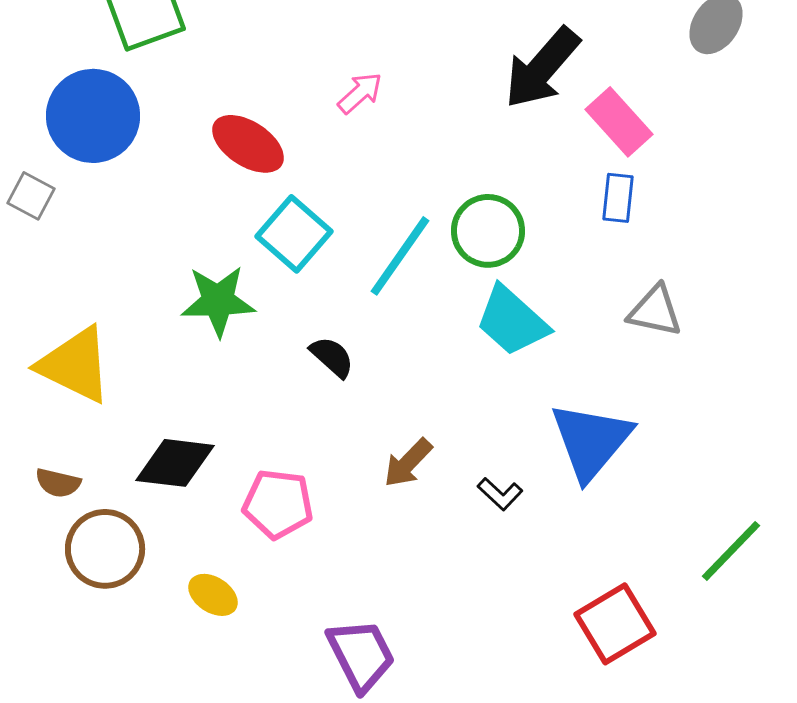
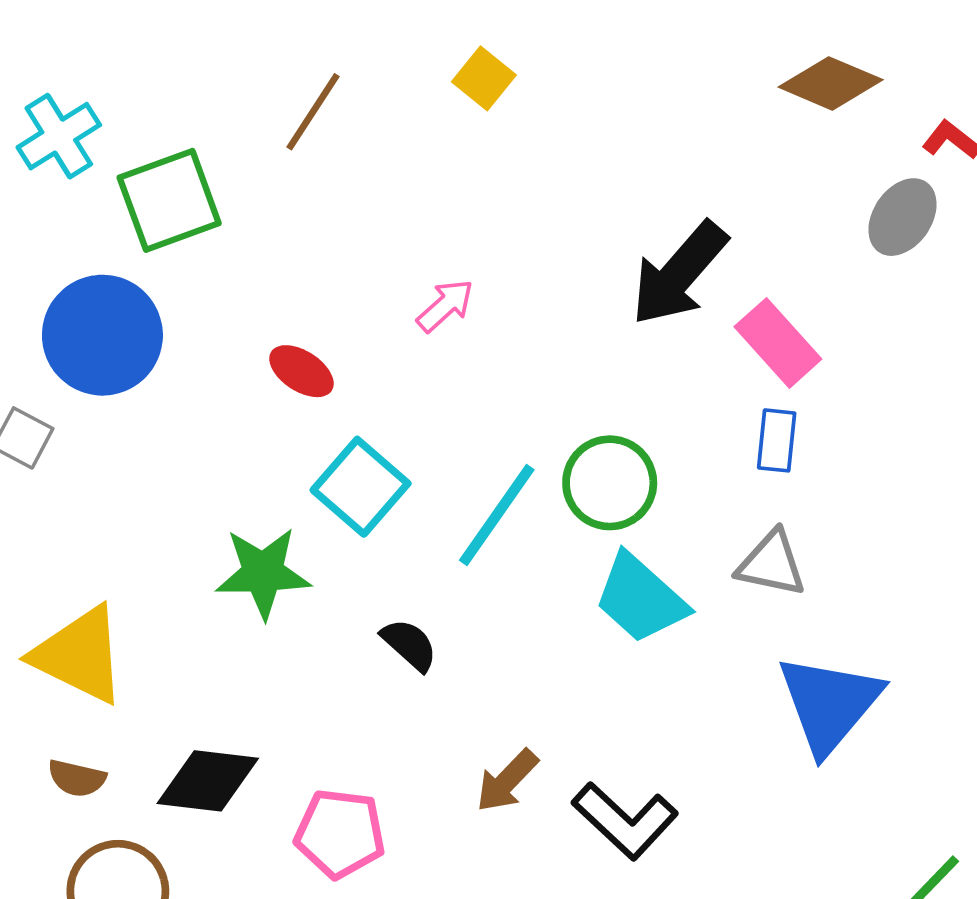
red ellipse: (248, 144) -> (301, 371), size x0.7
gray triangle: (655, 311) -> (771, 564), moved
blue triangle: (591, 441) -> (829, 704), moved
brown semicircle: (58, 483) -> (77, 778), moved
black L-shape: (500, 494) -> (625, 821), size x1.8

